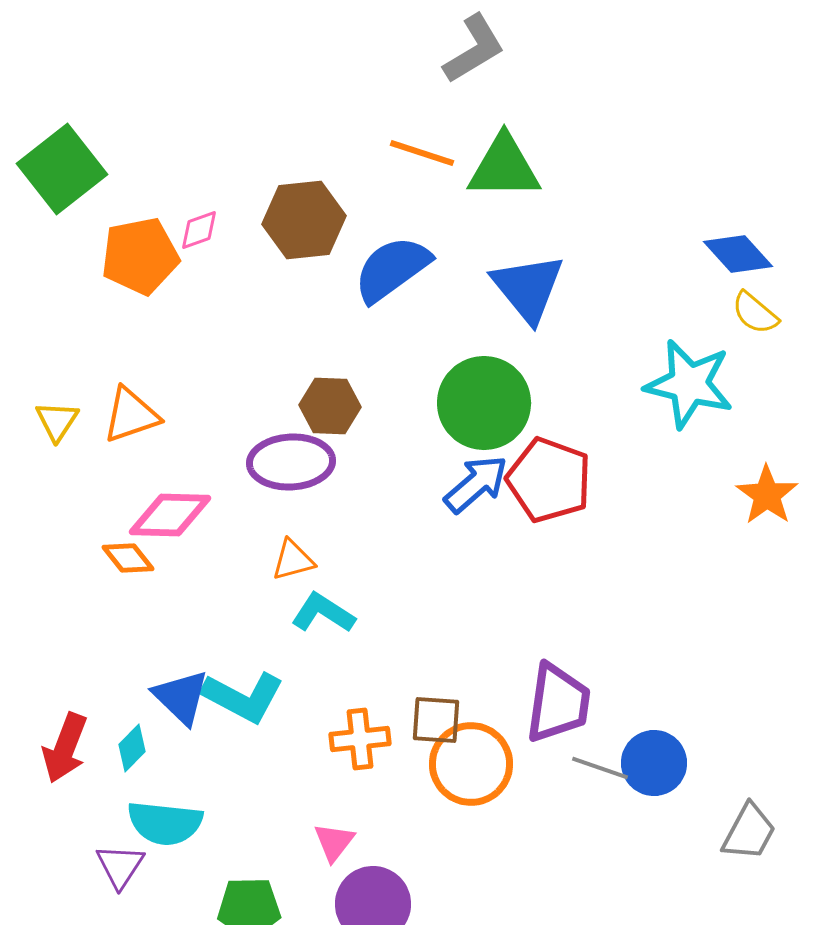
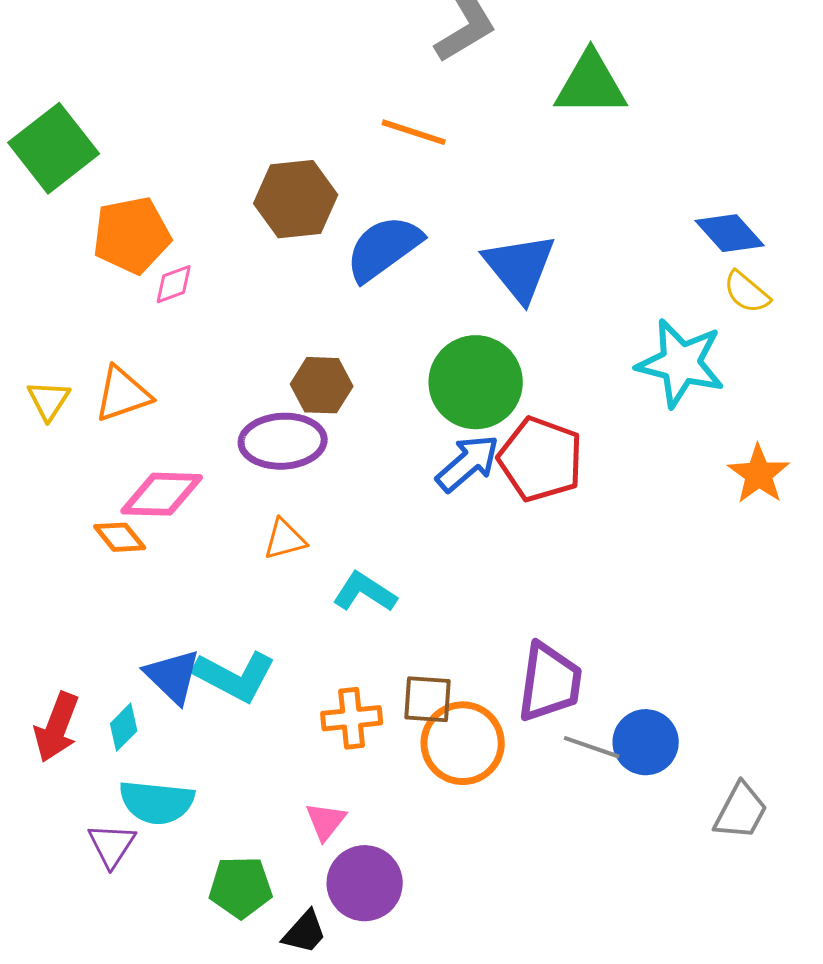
green triangle: (504, 167) -> (591, 84), moved
pink diamond: (199, 230) -> (174, 284), moved
cyan L-shape: (323, 613) -> (365, 592), moved

